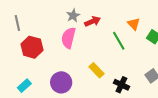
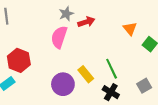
green line: (119, 41) -> (112, 69), moved
red hexagon: (32, 47) -> (19, 60), moved
purple circle: (61, 82) -> (63, 84), moved

